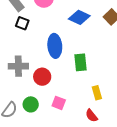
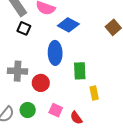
blue diamond: (79, 17) -> (68, 25), moved
yellow rectangle: (97, 93) -> (94, 93), moved
red semicircle: (91, 116) -> (76, 118), moved

